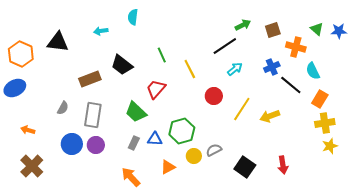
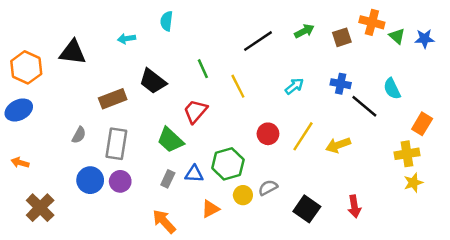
black line: (225, 46) -> (258, 41), moved
orange cross: (296, 47) -> (372, 22), moved
blue cross: (272, 67) -> (341, 84), turned 35
red circle: (214, 96) -> (268, 134), moved
orange rectangle: (320, 99) -> (422, 124), moved
orange arrow: (28, 130) -> (20, 163), moved

